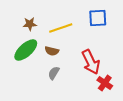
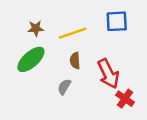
brown semicircle: (52, 51) -> (75, 61), moved, turned 72

